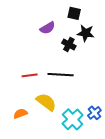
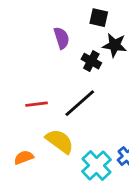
purple semicircle: (47, 28) -> (62, 38), turned -77
black line: (61, 75) -> (80, 103), turned -45

